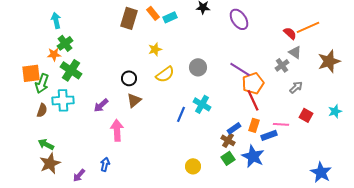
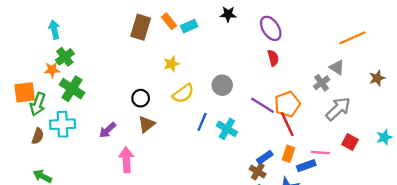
red semicircle: (290, 33) -> (273, 58), moved, turned 32
brown star: (329, 61) -> (377, 78), size x0.6
purple line: (240, 69) -> (262, 105), moved
gray arrow: (296, 87) -> (338, 109), size x1.6
blue line: (181, 114) -> (202, 122), moved

